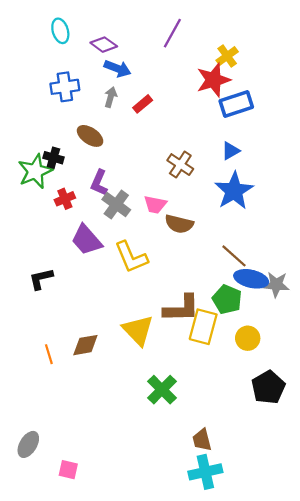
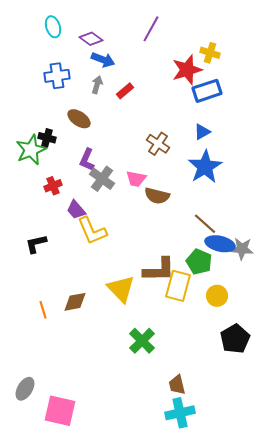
yellow cross: (227, 56) -> (210, 53), moved, turned -36
red cross: (65, 199) -> (53, 186), moved
purple trapezoid: (87, 240) -> (76, 210), size x0.7
yellow L-shape: (131, 257) -> (92, 231), moved
pink square: (68, 470) -> (60, 411), size x1.8

